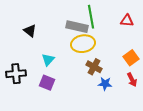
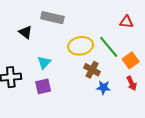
green line: (91, 17) -> (109, 47), moved, turned -30
gray rectangle: (77, 27) -> (52, 18), moved
purple square: (47, 83) -> (43, 86), turned -35

